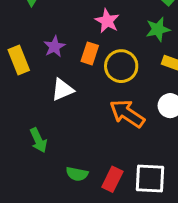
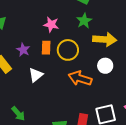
green arrow: (38, 140) -> (18, 114), moved

